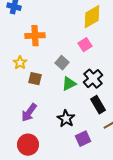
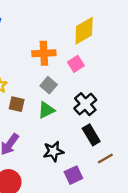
orange cross: (35, 36) -> (44, 53), moved
green triangle: (69, 84) -> (46, 110), moved
black star: (66, 119) -> (53, 151), turned 30

